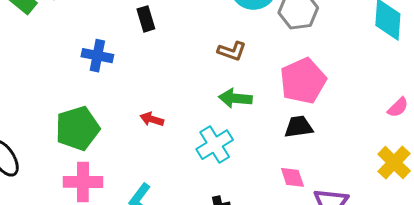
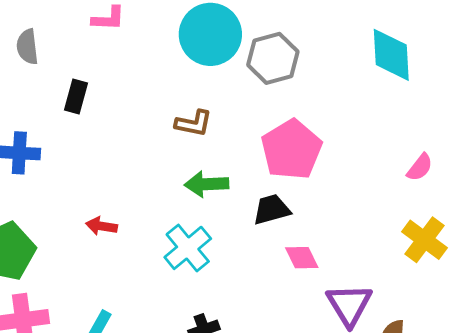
black rectangle: (146, 19) -> (76, 97), turned 40
black trapezoid: (299, 127) -> (272, 209), moved
pink diamond: (292, 177) -> (302, 258), moved

